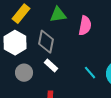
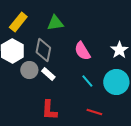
pink semicircle: (85, 26) -> (82, 51), moved, turned 138
gray circle: (24, 73) -> (29, 70), moved

